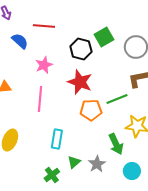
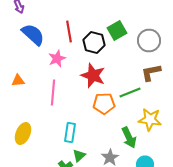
red line: (44, 26) -> (69, 32), moved, turned 75
blue semicircle: (20, 41) -> (33, 34), size x1.4
green triangle: (74, 162) -> (79, 156), moved

